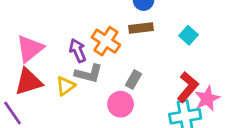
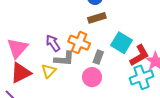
cyan square: (189, 35) -> (122, 43), moved, size x1.5
orange cross: (106, 41) -> (79, 43), moved
red L-shape: (188, 87) -> (139, 55), turned 30

